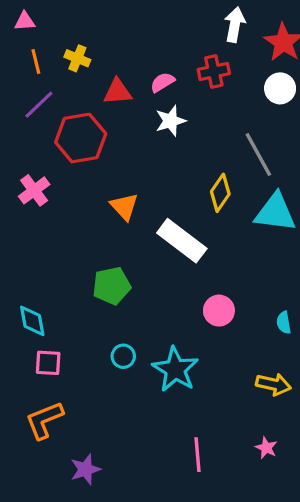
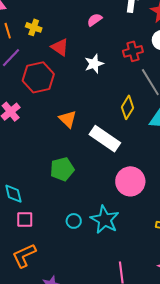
red cross: (214, 72) -> (133, 51), moved
pink semicircle: (162, 82) -> (95, 20), moved
red triangle: (117, 92) -> (60, 47), turned 42
pink circle: (219, 311) -> (130, 181), size x1.5
cyan circle: (123, 356) -> (74, 221), moved

